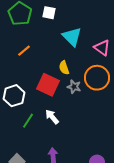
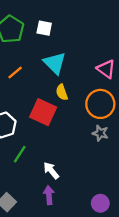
cyan triangle: (72, 37) -> (55, 63), moved
gray star: (74, 87) -> (100, 133), moved
white arrow: (52, 117) -> (51, 171), moved

